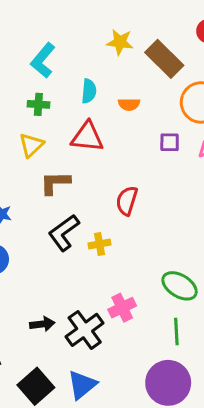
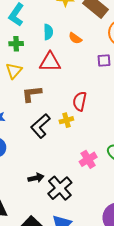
orange semicircle: (129, 104) -> (75, 38), turned 40
yellow cross: (99, 244) -> (66, 120), moved
pink cross: (122, 308) -> (88, 159), moved
black arrow: (42, 324) -> (36, 178), moved

